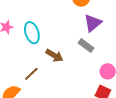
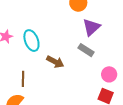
brown line: (31, 74) -> (23, 79), moved, turned -42

